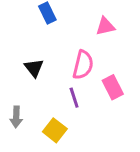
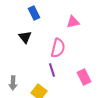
black triangle: (34, 68) -> (25, 37), moved
pink rectangle: (113, 87) -> (84, 77), moved

